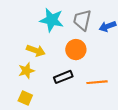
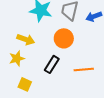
black rectangle: (63, 77) -> (52, 64), turned -36
yellow square: (25, 98) -> (25, 84), moved

